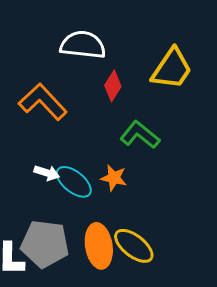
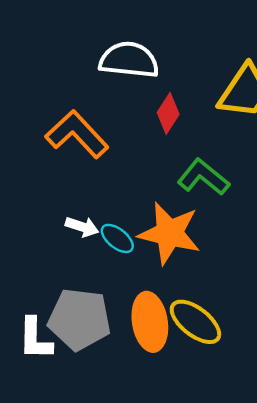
orange star: (114, 178) -> (169, 233), size x1.8
cyan ellipse: (74, 182) -> (117, 238), size x0.7

